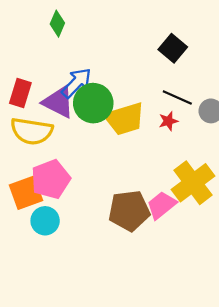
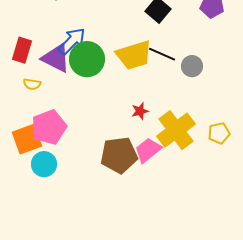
yellow trapezoid: (125, 119) -> (134, 55), moved
red star: (168, 121) -> (140, 111), moved
yellow semicircle: (32, 131) -> (32, 84), size x0.5

